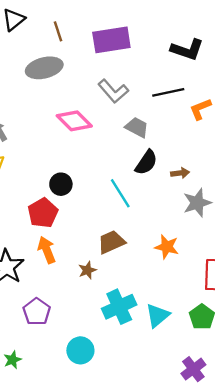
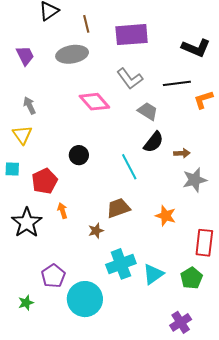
red pentagon: (43, 213) -> (45, 181), moved
orange arrow: (47, 250) -> (62, 211), size x0.7
purple pentagon: (37, 312) -> (53, 276), moved
cyan circle: (80, 350) -> (85, 299), size x1.5

